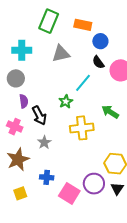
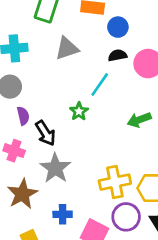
black semicircle: (98, 62) -> (117, 55), turned 120
green arrow: (110, 112) -> (139, 120), turned -48
yellow cross: (82, 128) -> (115, 182), moved
gray star: (44, 142) -> (55, 168), size x1.6

